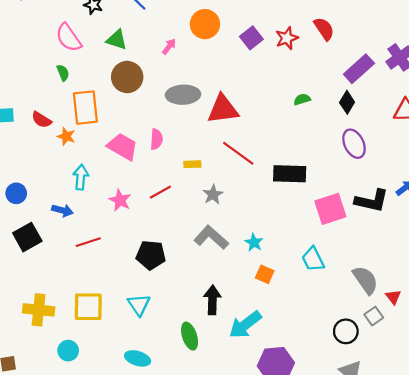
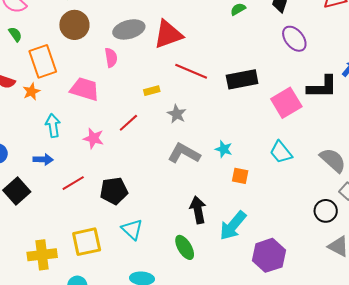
orange star: (66, 136) -> (31, 91), turned -30
pink semicircle: (156, 139) -> (111, 58), moved
black pentagon: (151, 255) -> (114, 191), moved

